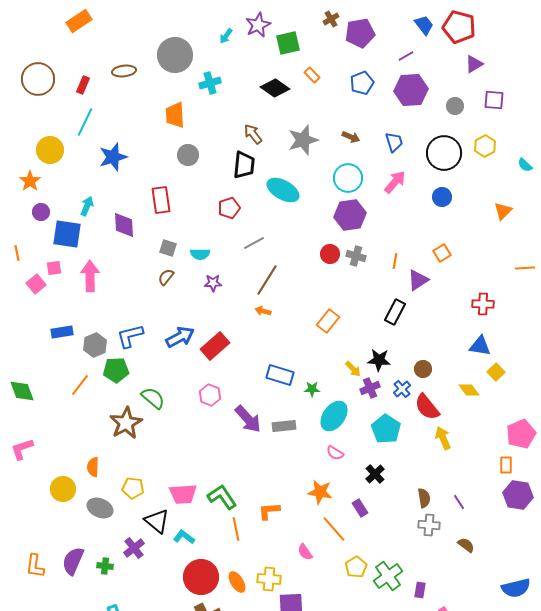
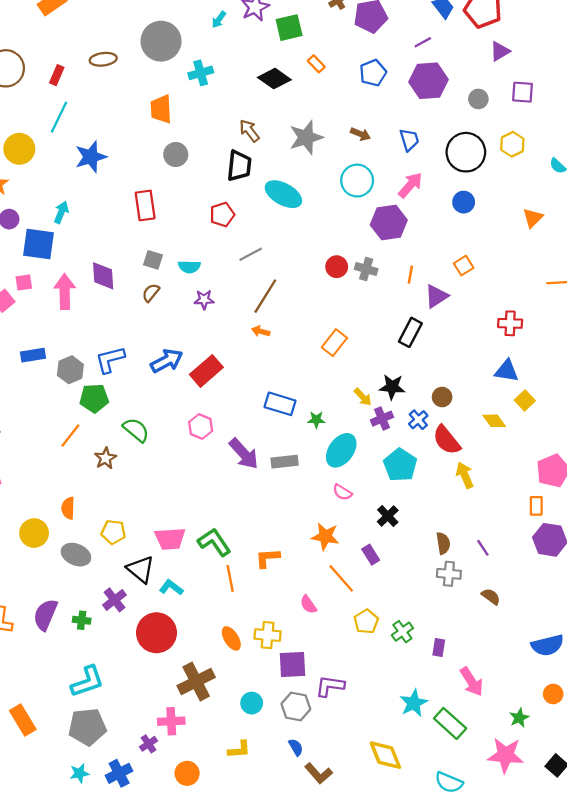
purple hexagon: (350, 215) -> (389, 222), moved
purple diamond: (124, 225) -> (103, 276), moved
orange line: (80, 385) -> (70, 436), moved
brown star: (126, 423) -> (105, 458), size x0.6
green cross: (388, 576) -> (402, 632), size x0.7
red circle: (201, 577) -> (156, 633), moved

